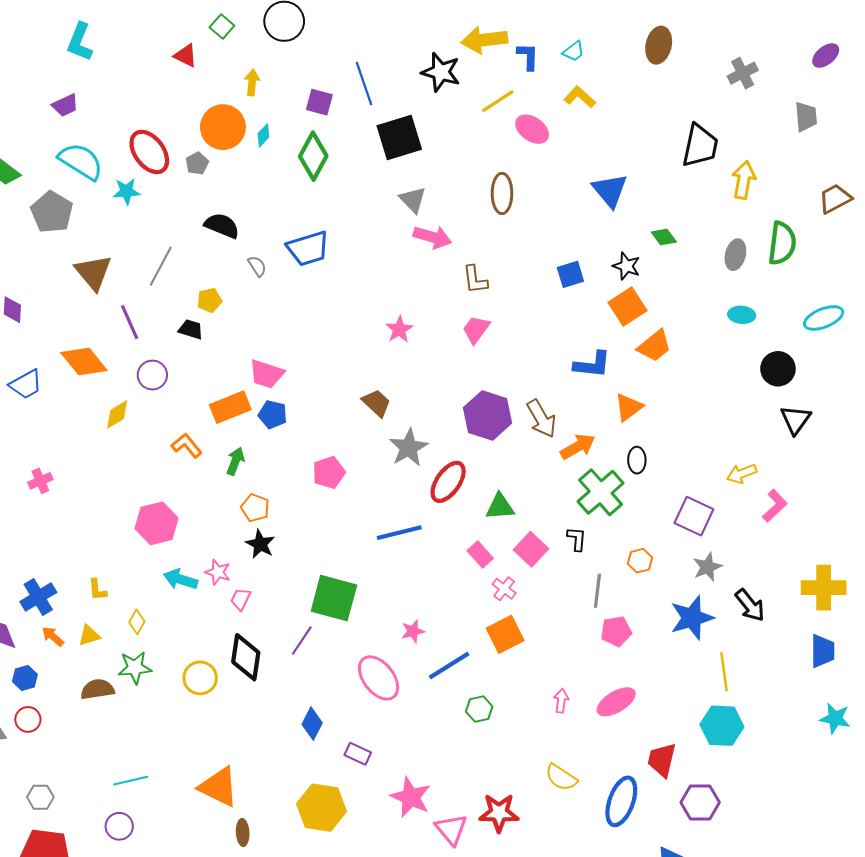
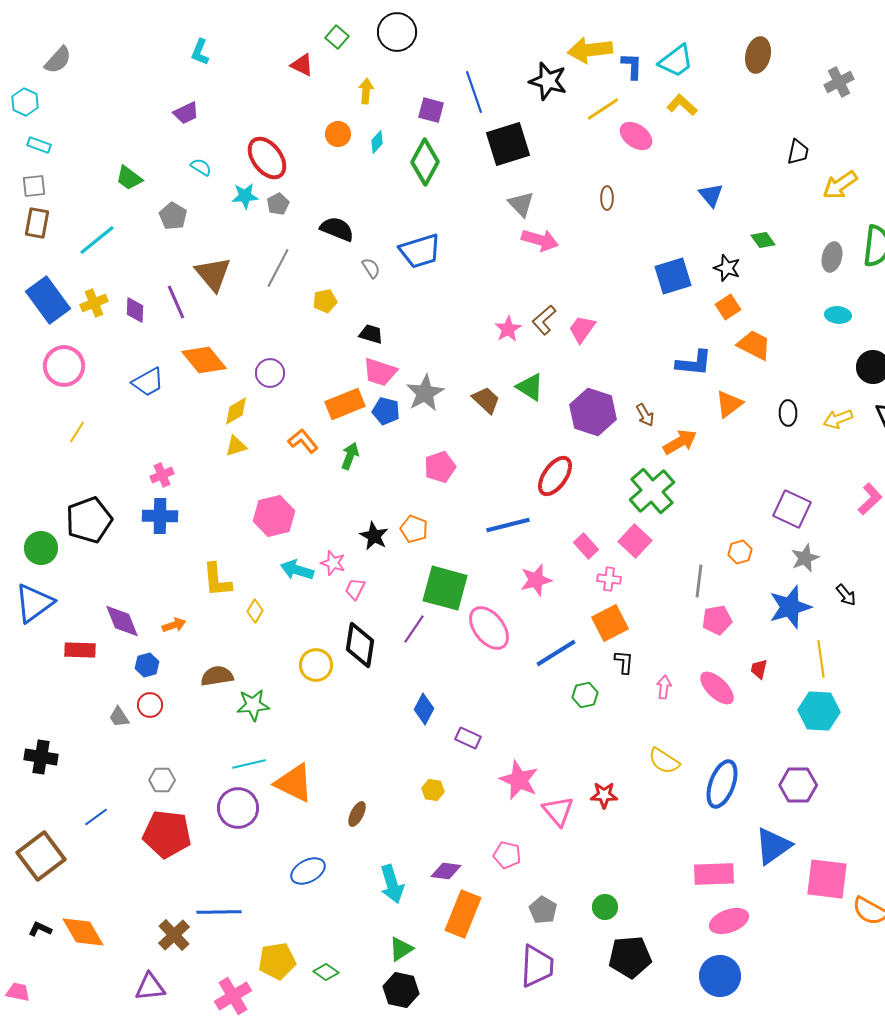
cyan L-shape: (80, 42) -> (200, 52), size x0.7
cyan trapezoid: (574, 51) -> (676, 61), size x1.6
orange circle: (223, 127) -> (338, 134), size x0.6
black trapezoid: (700, 146) -> (798, 152), size x0.6
cyan semicircle: (81, 161) -> (201, 167), size x0.5
gray pentagon: (197, 163) -> (278, 204), moved
yellow arrow: (744, 180) -> (840, 185), turned -135
blue triangle: (610, 190) -> (711, 195), size x0.7
brown ellipse: (502, 193) -> (607, 198), size x0.6
gray pentagon: (52, 212) -> (173, 216), size x0.7
blue square: (570, 274) -> (673, 276), size x1.4
brown L-shape: (475, 280) -> (544, 320), moved, turned 56
orange square: (628, 307) -> (728, 307), size x0.7
purple line: (130, 322) -> (176, 302), moved
black trapezoid: (191, 329) -> (371, 334), moved
orange trapezoid: (655, 346) -> (754, 345), turned -114
brown arrow: (541, 419) -> (645, 415), size x0.6
gray star: (409, 448) -> (425, 393), moved
black ellipse: (637, 460) -> (788, 413), moved
yellow arrow: (742, 474) -> (838, 419), moved
green cross: (601, 492) -> (652, 491), moved
green triangle: (500, 507) -> (530, 387), moved, turned 36
orange pentagon: (255, 508) -> (414, 529), moved
black L-shape: (577, 539) -> (624, 662), moved
pink cross: (504, 589) -> (609, 579), turned -30
yellow L-shape: (97, 590) -> (217, 580), size x1.6
blue cross: (38, 597) -> (160, 516), moved, turned 32
black arrow: (750, 605) -> (846, 595), size x0.7
pink star: (413, 631) -> (536, 580), moved, size x1.4
yellow triangle: (89, 635) -> (236, 446), moved
orange arrow: (53, 636) -> (174, 625), turned 120
green star: (135, 668) -> (253, 705), moved
pink ellipse: (379, 678) -> (489, 628), moved
pink ellipse: (616, 702) -> (717, 688), turned 75
red trapezoid: (662, 760) -> (759, 669), moved, size x0.6
orange triangle: (219, 787) -> (294, 783), moved
yellow hexagon: (321, 808) -> (433, 790), size x0.5
red star: (499, 813) -> (604, 795), size x0.7
purple circle: (119, 826) -> (238, 808), size x1.5
brown ellipse: (243, 833) -> (357, 814), turned 30

